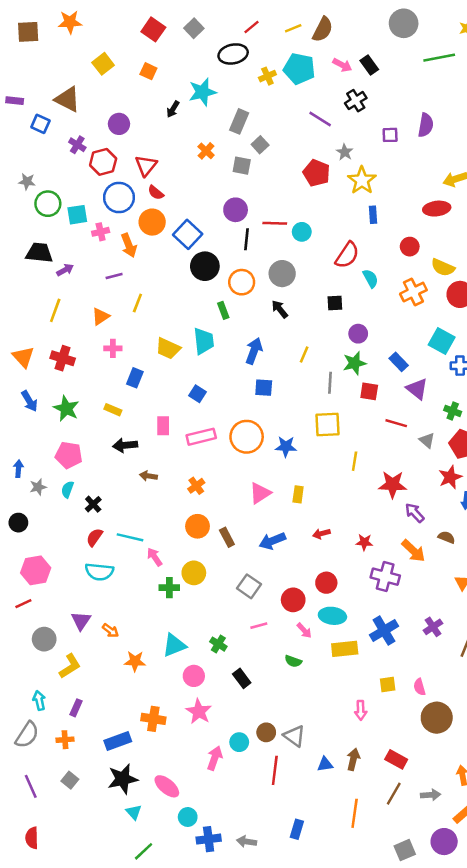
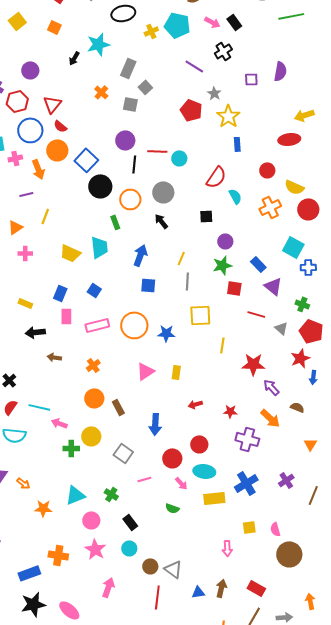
blue rectangle: (135, 378) -> (60, 293), moved
gray line: (330, 383) -> (187, 281), moved
blue arrow: (272, 541) -> (155, 424), moved, turned -65
pink arrow: (155, 557) -> (59, 423), turned -35
gray square: (249, 586) -> (123, 453), moved
cyan circle: (239, 742) -> (129, 548), moved

